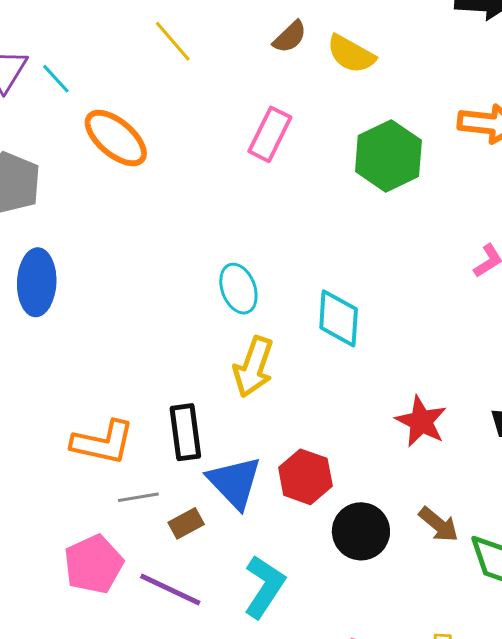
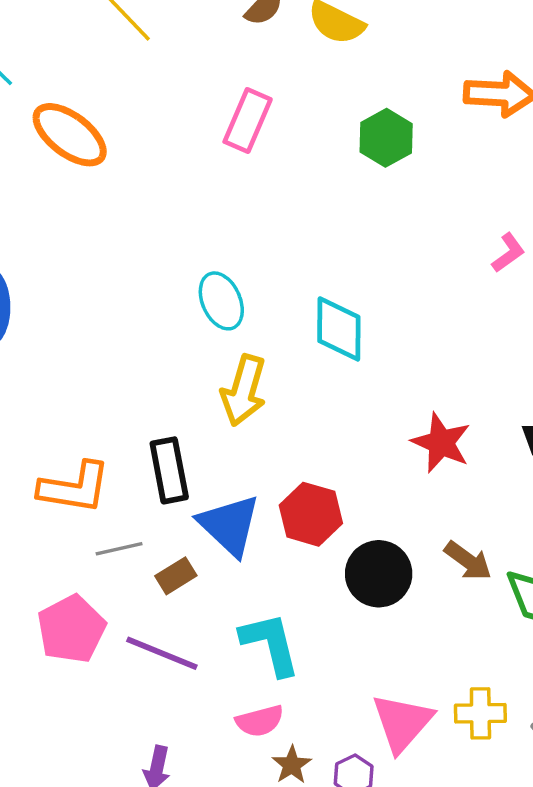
green hexagon: (388, 156) -> (386, 138), size x0.7
cyan L-shape: (264, 587) -> (270, 644), turned -44

